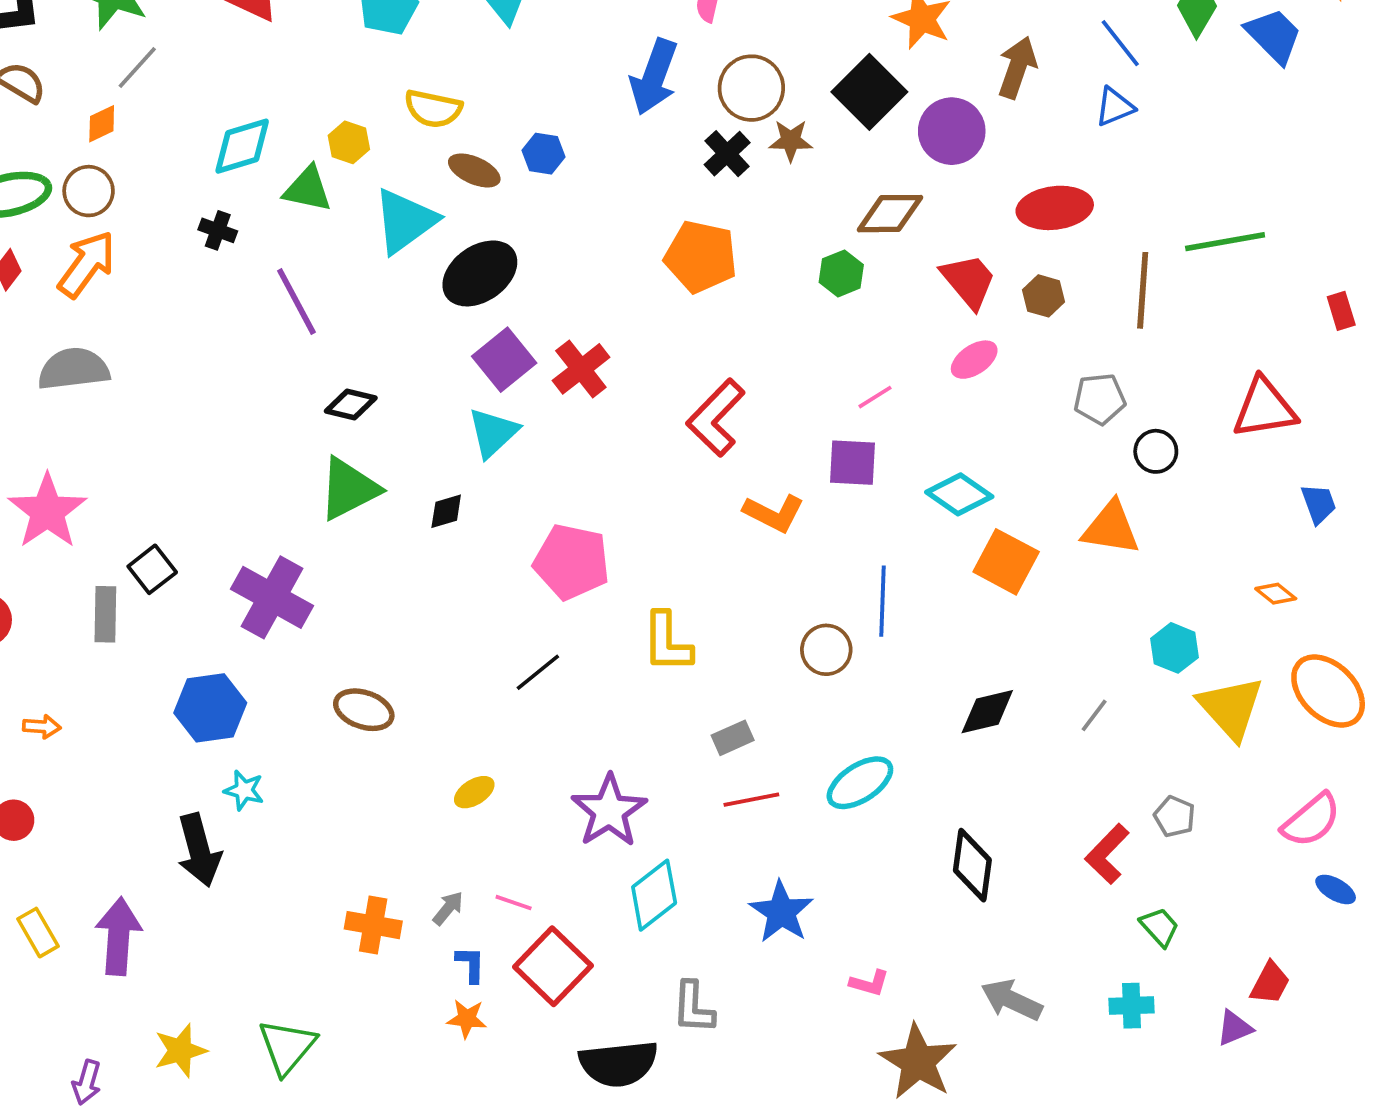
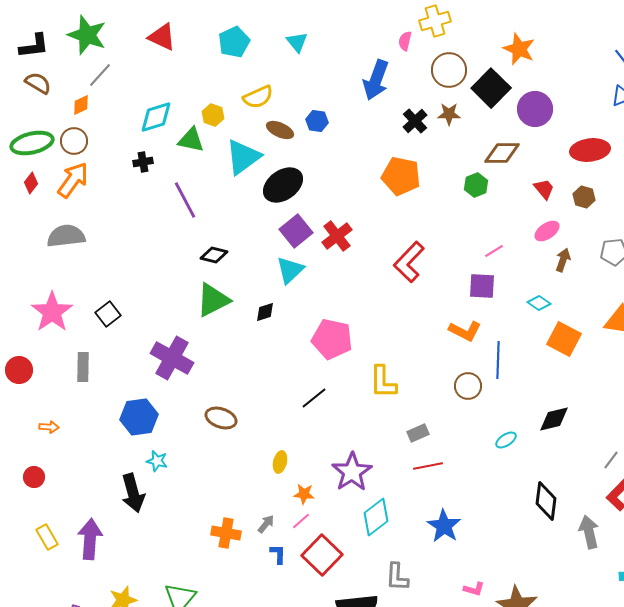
brown arrow: (1017, 67) -> (563, 260), moved, size x0.7
brown circle: (751, 88) -> (449, 70), moved
yellow semicircle: (433, 109) -> (258, 97), turned -36
black cross: (218, 230) -> (143, 162), turned -30
red trapezoid: (969, 281) -> (544, 189), size x0.7
cyan diamond: (959, 494) -> (539, 303), size x0.7
orange L-shape: (774, 513) -> (465, 331), moved
black square: (152, 569) -> (108, 314), moved
gray line: (1094, 715) -> (611, 460), moved
cyan ellipse: (860, 783) -> (506, 440), moved, size x0.6
yellow ellipse: (474, 792) -> (280, 462), turned -45
pink line: (514, 903) -> (301, 521), turned -60
pink L-shape: (869, 983) -> (474, 589), moved
gray arrow: (1012, 1000) -> (589, 532), moved, turned 52
orange star: (467, 1019) -> (304, 494), moved

